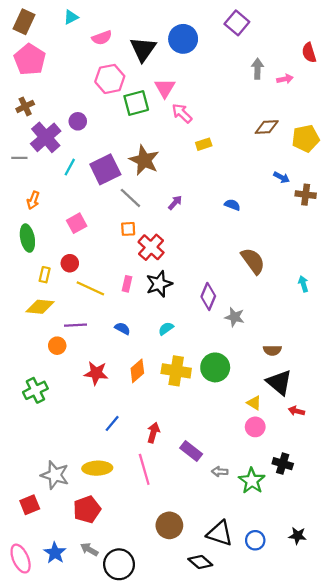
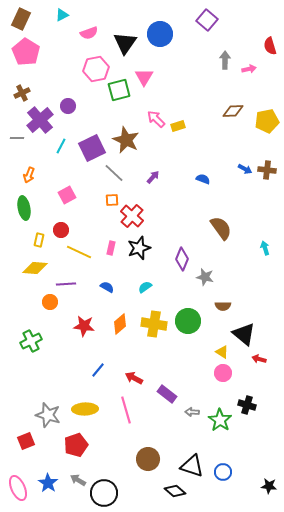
pink arrow: (182, 113) -> (156, 119), moved
blue arrow: (282, 177) -> (245, 169), moved
brown semicircle: (272, 350) -> (223, 306), moved
red arrow: (153, 433) -> (134, 378), turned -78
black star: (298, 536) -> (269, 486), moved

